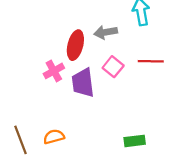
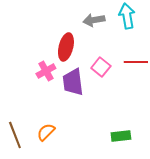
gray arrow: (106, 32) -> (94, 20), moved
orange semicircle: (54, 137) -> (46, 132), turned -30

